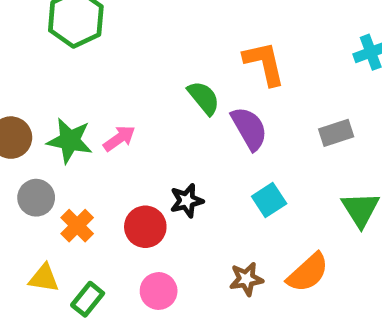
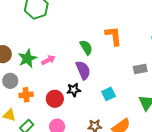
purple semicircle: (249, 128) -> (83, 70), moved
green star: (70, 141) -> (27, 58), turned 30
orange cross: (77, 226) -> (26, 95), turned 32

